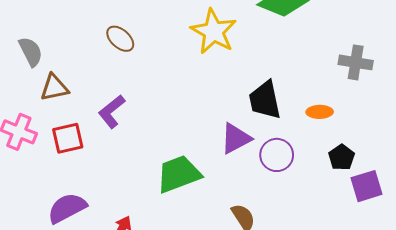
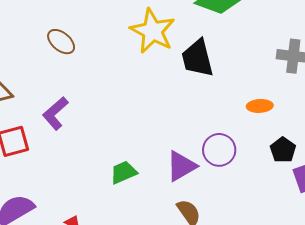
black trapezoid: (265, 100) -> (197, 58), moved
purple triangle: (236, 138) -> (181, 166), moved
green trapezoid: (179, 174) -> (124, 172), size x0.6

